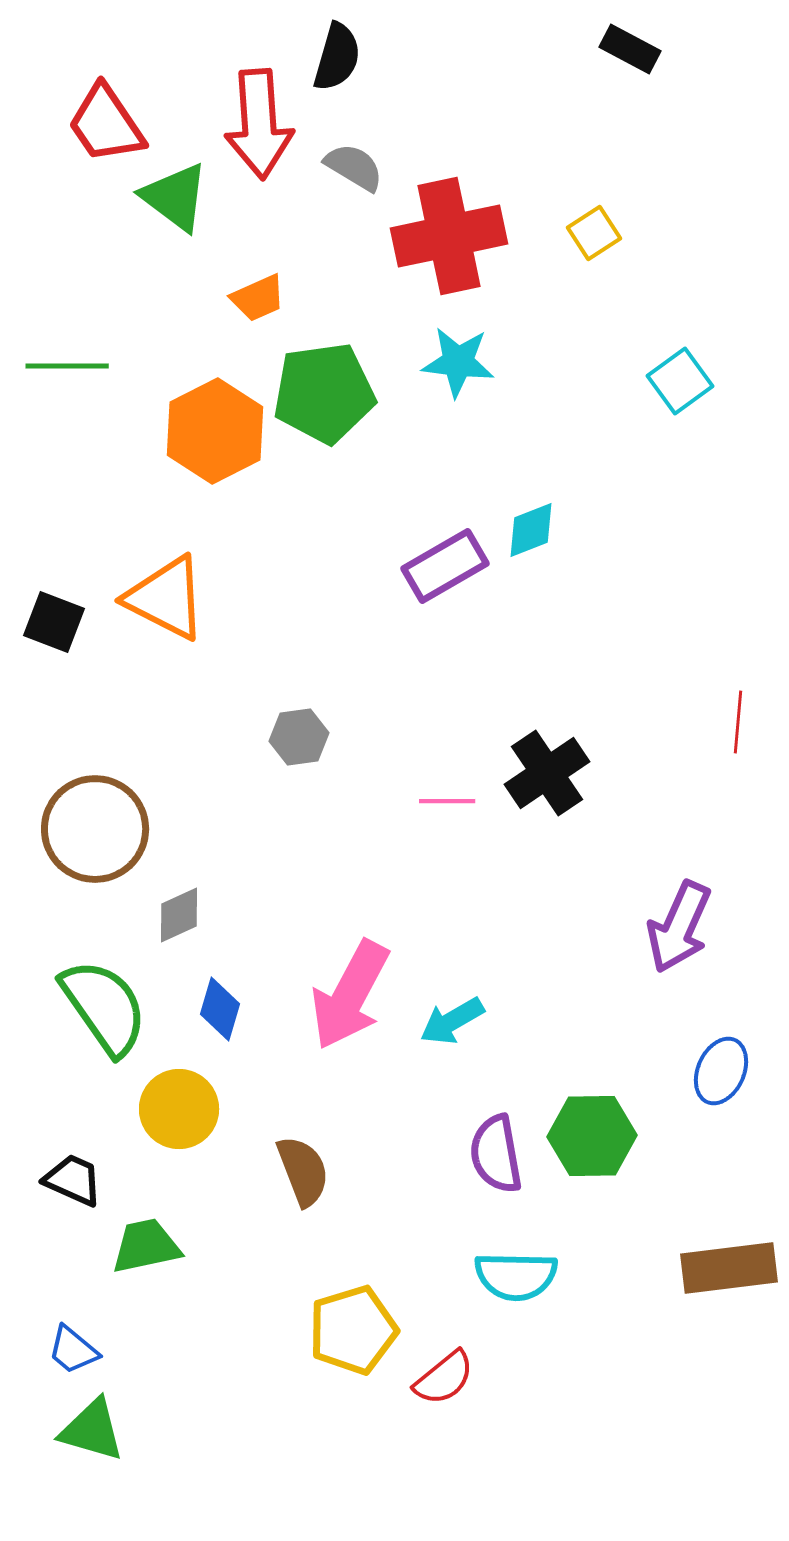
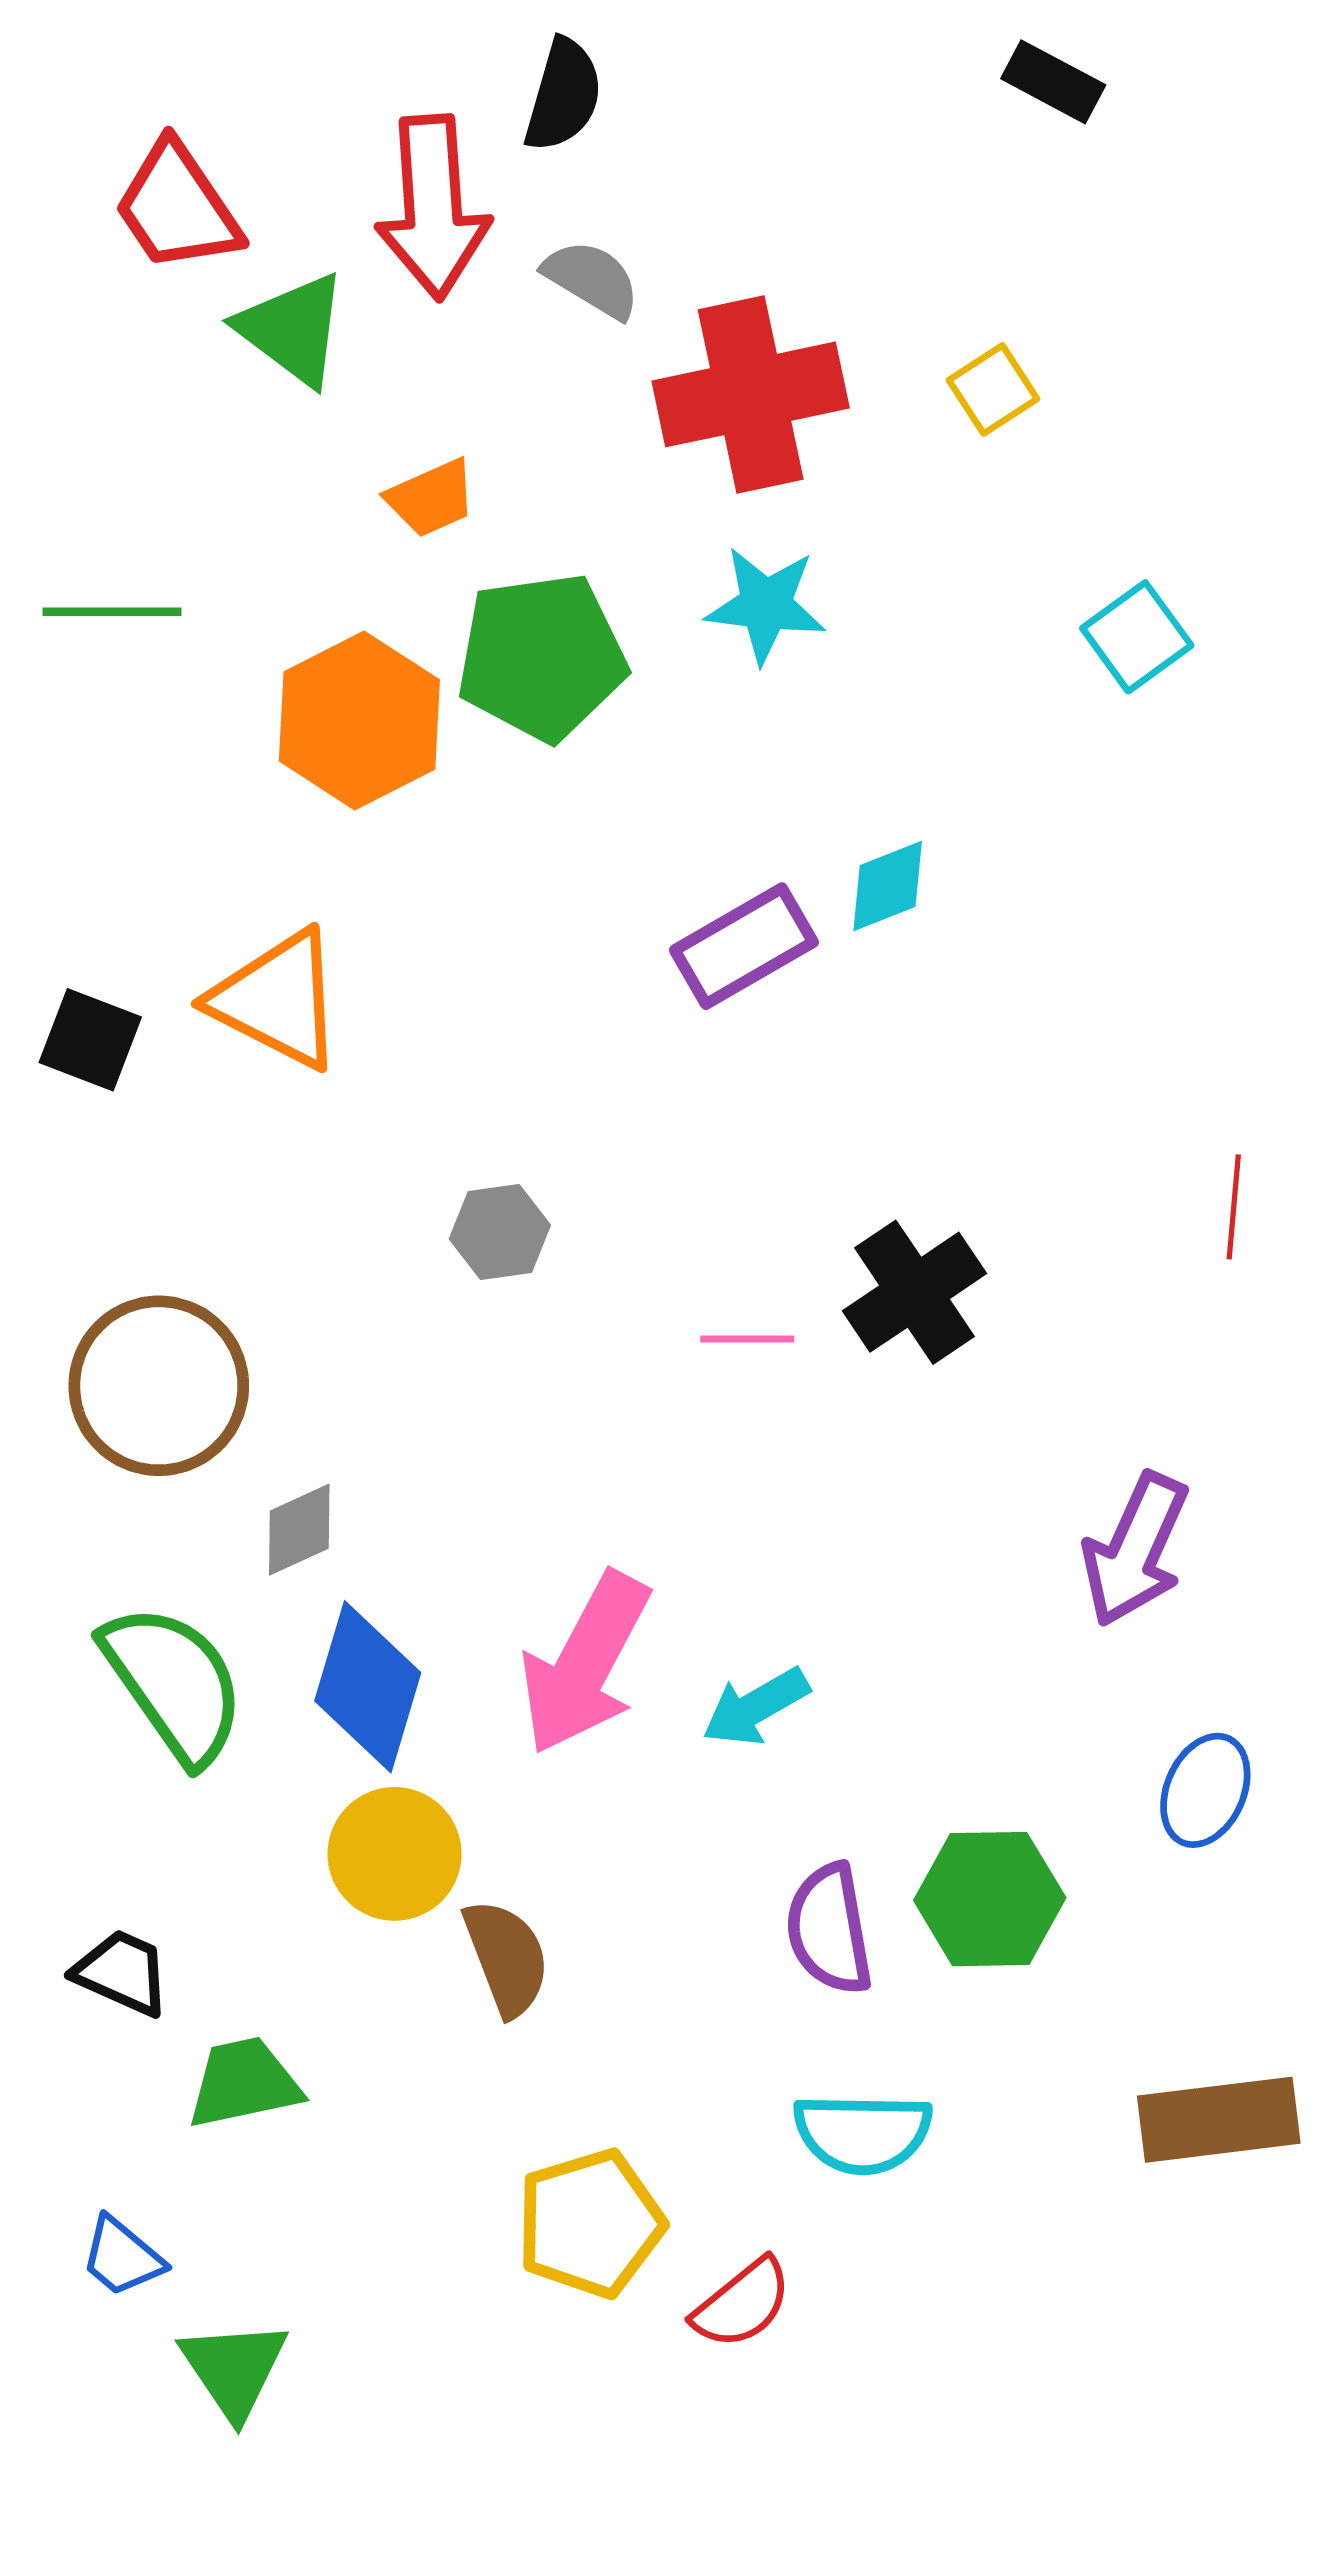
blue diamond: (220, 1009) -> (368, 1687), size x1.6
yellow circle: (179, 1109) -> (395, 1854), moved
green triangle: (92, 1430) -> (234, 2369), moved, turned 40

